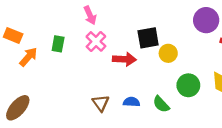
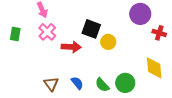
black square: (148, 38) -> (91, 29), turned 30
green circle: (188, 85) -> (125, 83), moved
blue semicircle: (131, 102) -> (77, 83), turned 48

